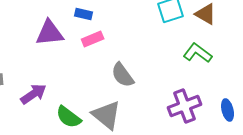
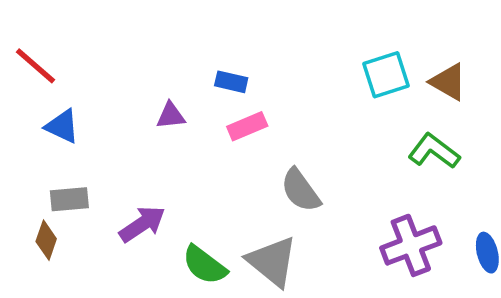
purple triangle: (50, 33) -> (171, 116), size x0.6

